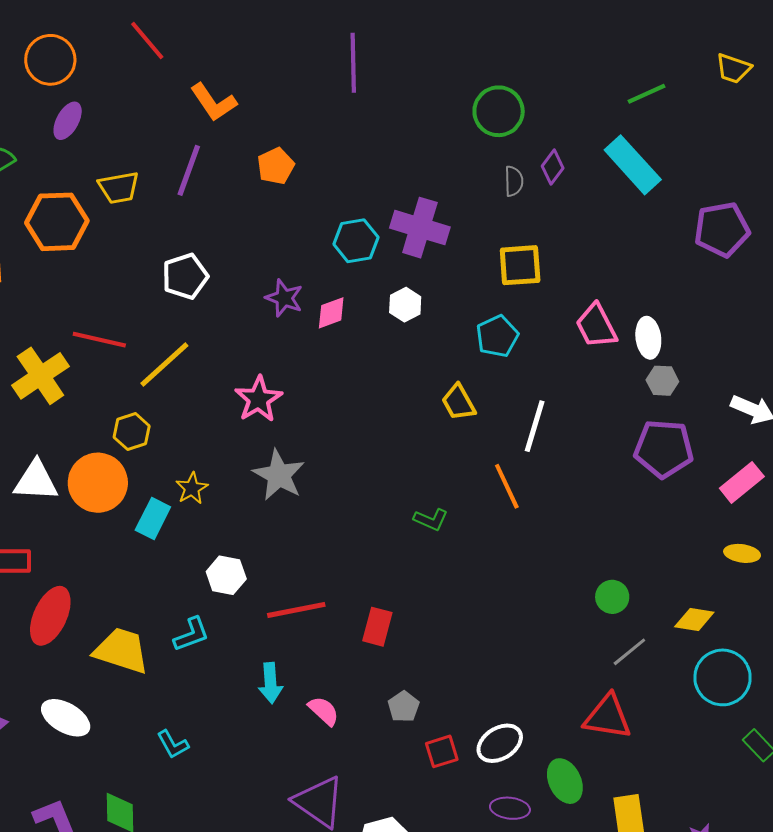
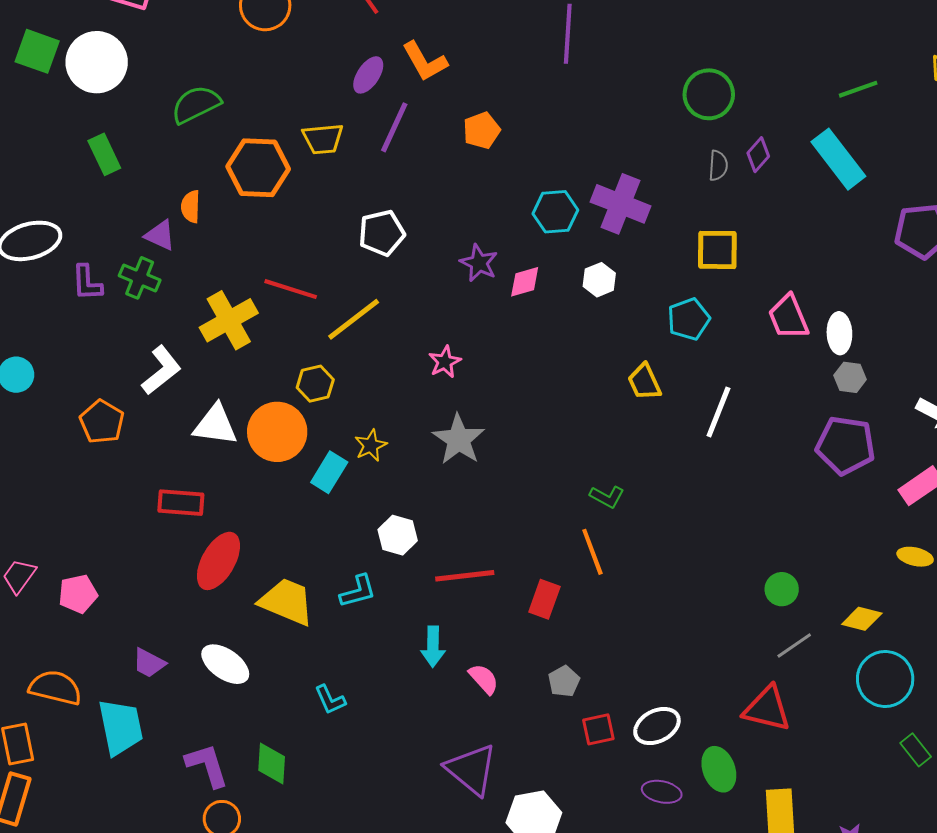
purple ellipse: (68, 121) -> (368, 75), moved
pink star: (259, 399) -> (445, 362), size x0.7
orange line: (507, 486) -> (592, 552), moved

